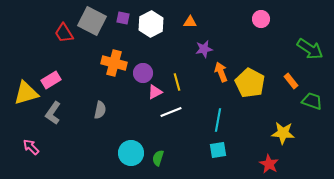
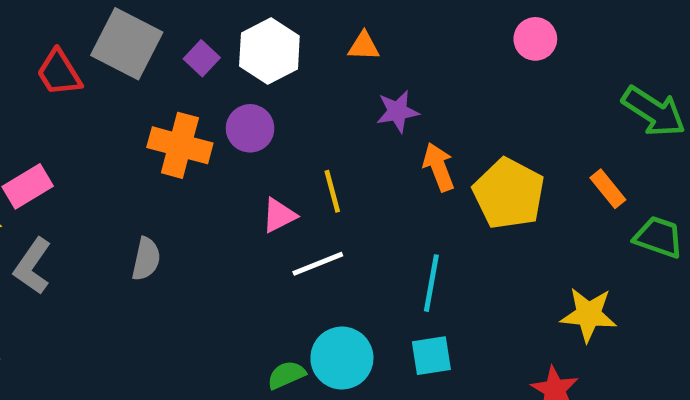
purple square: (123, 18) -> (202, 58), moved, turned 32
purple circle: (143, 73) -> (250, 128), moved
cyan circle: (131, 153) -> (342, 358), moved
green semicircle: (158, 158) -> (286, 375), turned 49

